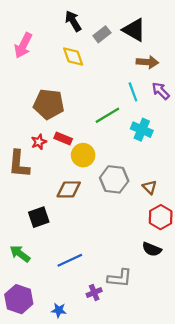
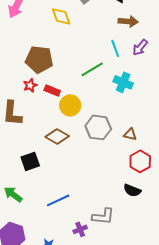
purple arrow: (161, 91) -> (140, 47), turned -96
red star: (39, 142) -> (30, 85), moved
brown triangle: (150, 187) -> (130, 134), turned -32
brown diamond: (69, 189) -> (57, 136), turned 30

